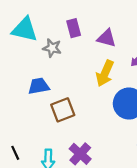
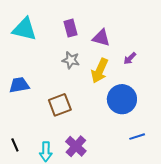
gray star: (52, 48) -> (71, 60), moved
blue trapezoid: (39, 86) -> (19, 85), moved

